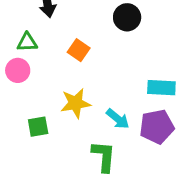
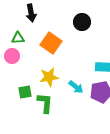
orange square: (79, 50) -> (51, 43), size x1.5
green L-shape: (104, 156) -> (45, 103), moved

